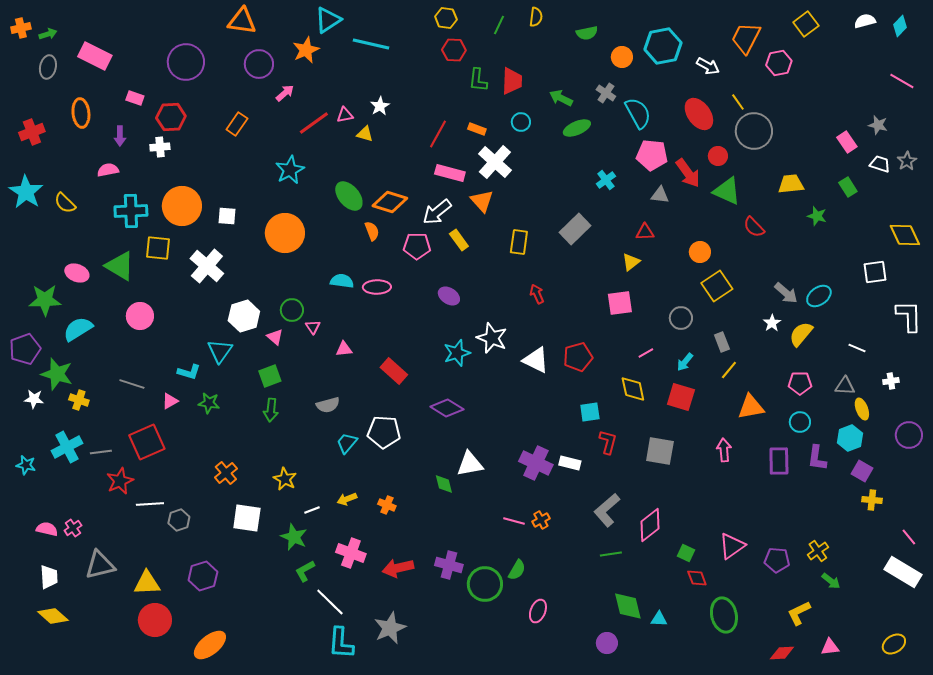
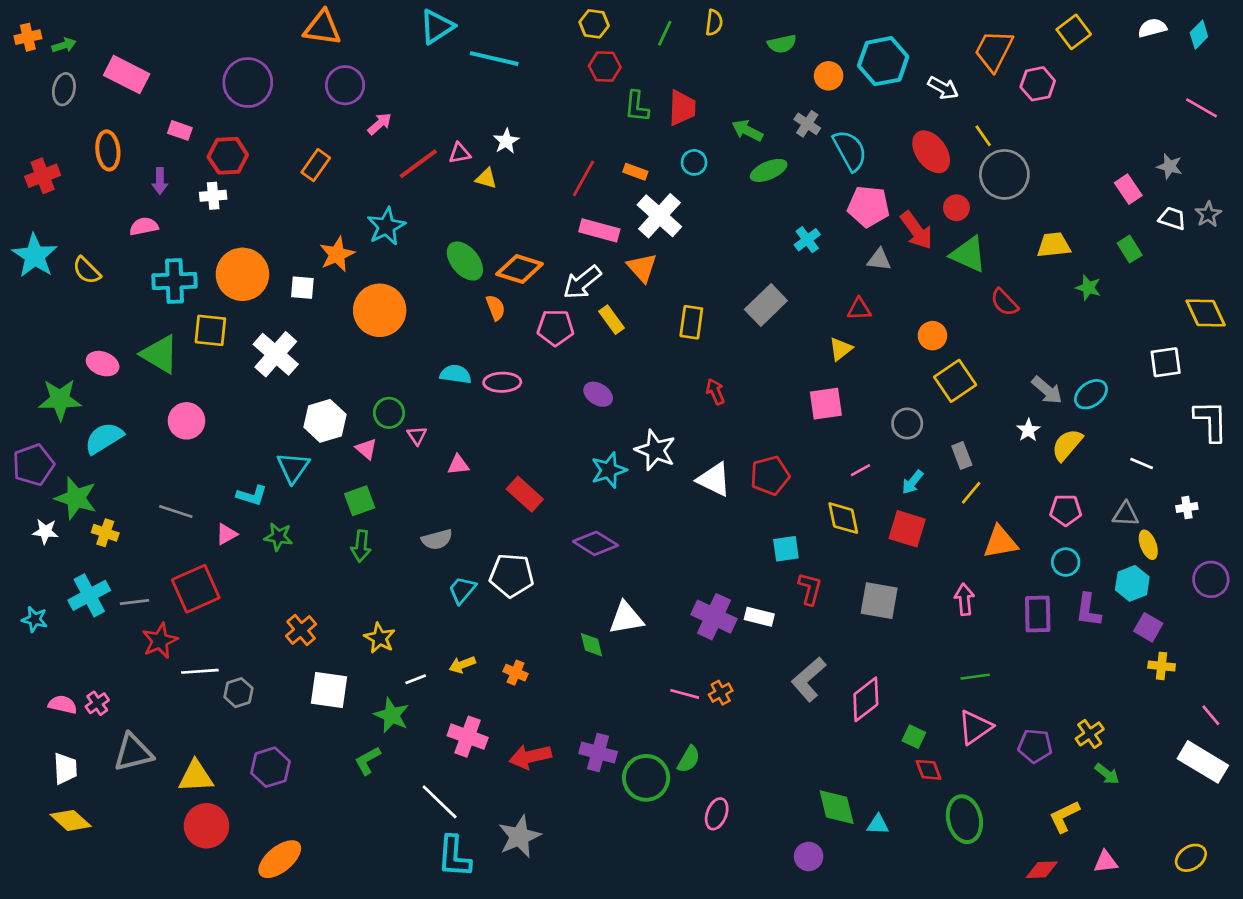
orange star: (306, 50) -> (337, 254), moved
green line: (611, 554) -> (975, 677), moved
green L-shape: (305, 571) -> (368, 761), moved

